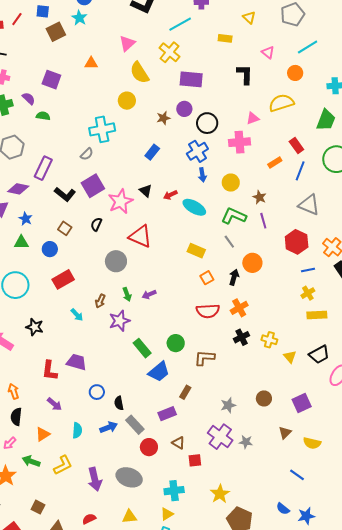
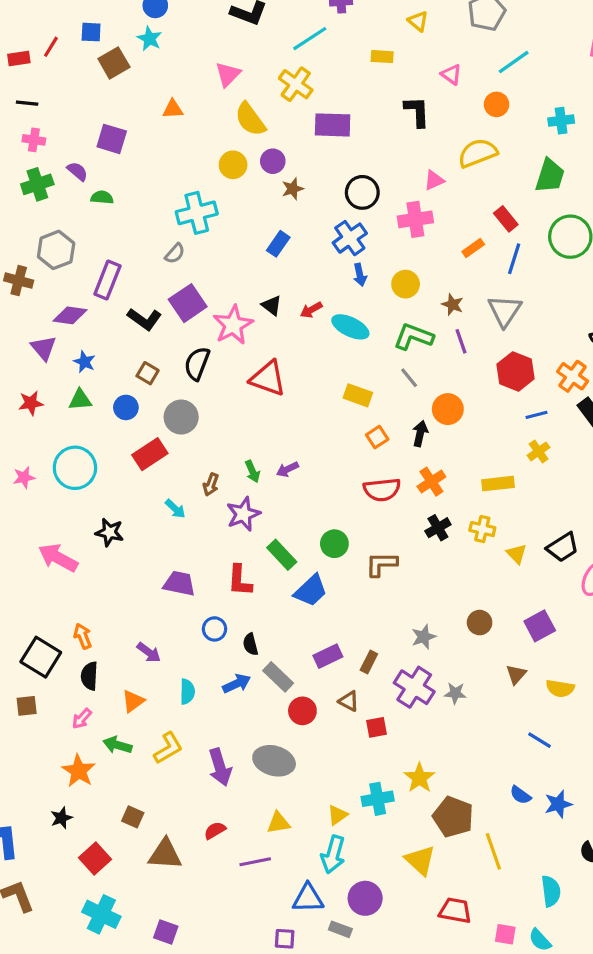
purple circle: (184, 109) -> (273, 161), moved
gray triangle: (309, 205) -> (505, 311), moved, turned 45
black semicircle: (96, 224) -> (197, 364), size x1.5
gray circle: (116, 261) -> (181, 417), moved
yellow rectangle: (317, 315) -> (498, 484), moved
red L-shape: (50, 371) -> (240, 581), moved
brown rectangle: (185, 392) -> (369, 662), moved
cyan cross: (174, 491) -> (378, 799), moved

